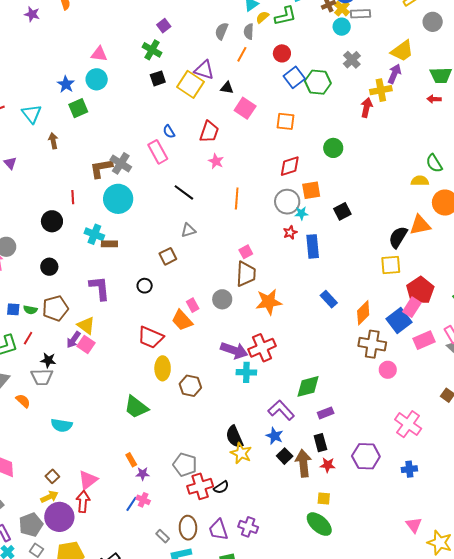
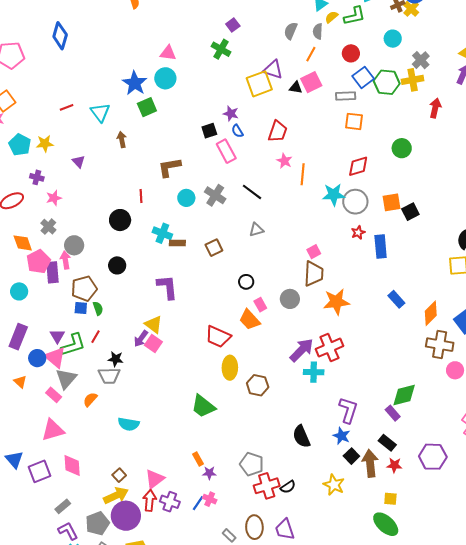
purple star: (32, 14) -> (231, 114), moved
gray rectangle: (361, 14) -> (346, 96), moved
cyan circle: (342, 27) -> (393, 39), moved
black square: (158, 78) -> (209, 131), moved
blue star: (66, 84) -> (135, 83), size x1.4
yellow square: (190, 84) -> (259, 84), turned 36
yellow cross: (381, 90) -> (413, 80), moved
pink square: (245, 108) -> (311, 82), moved, turned 30
gray cross: (121, 163) -> (215, 195), moved
orange square: (311, 190) -> (392, 202), moved
orange line: (237, 198) -> (303, 174), moved
cyan circle: (118, 199) -> (186, 198), size x0.6
cyan star: (301, 213) -> (334, 195), moved, size x1.6
brown square: (168, 256) -> (214, 248), moved
black circle: (145, 286) -> (246, 282), moved
brown pentagon: (55, 308) -> (84, 289), moved
green semicircle: (30, 310) -> (98, 308), turned -120
purple arrow: (234, 350) -> (302, 350), turned -64
green diamond: (308, 386) -> (404, 395), moved
orange semicircle: (23, 401) -> (90, 399), turned -91
purple L-shape: (281, 410) -> (348, 410), turned 60
purple rectangle: (326, 413) -> (393, 413), turned 70
black rectangle: (320, 443) -> (387, 443), turned -36
yellow star: (241, 453) -> (334, 485), moved
yellow arrow: (49, 497) -> (116, 496), size x1.4
purple cross: (248, 527) -> (170, 502), moved

